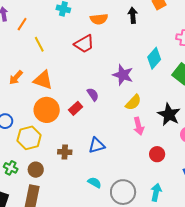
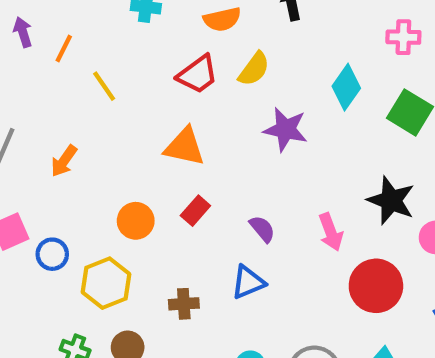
orange triangle: (43, 80) -> (185, 147), moved
purple semicircle: (93, 94) -> (262, 229), moved
yellow semicircle: (133, 102) -> (254, 69), moved
orange circle: (47, 110) -> (136, 221), size x0.7
red circle: (157, 154) -> (376, 286), size x1.6

